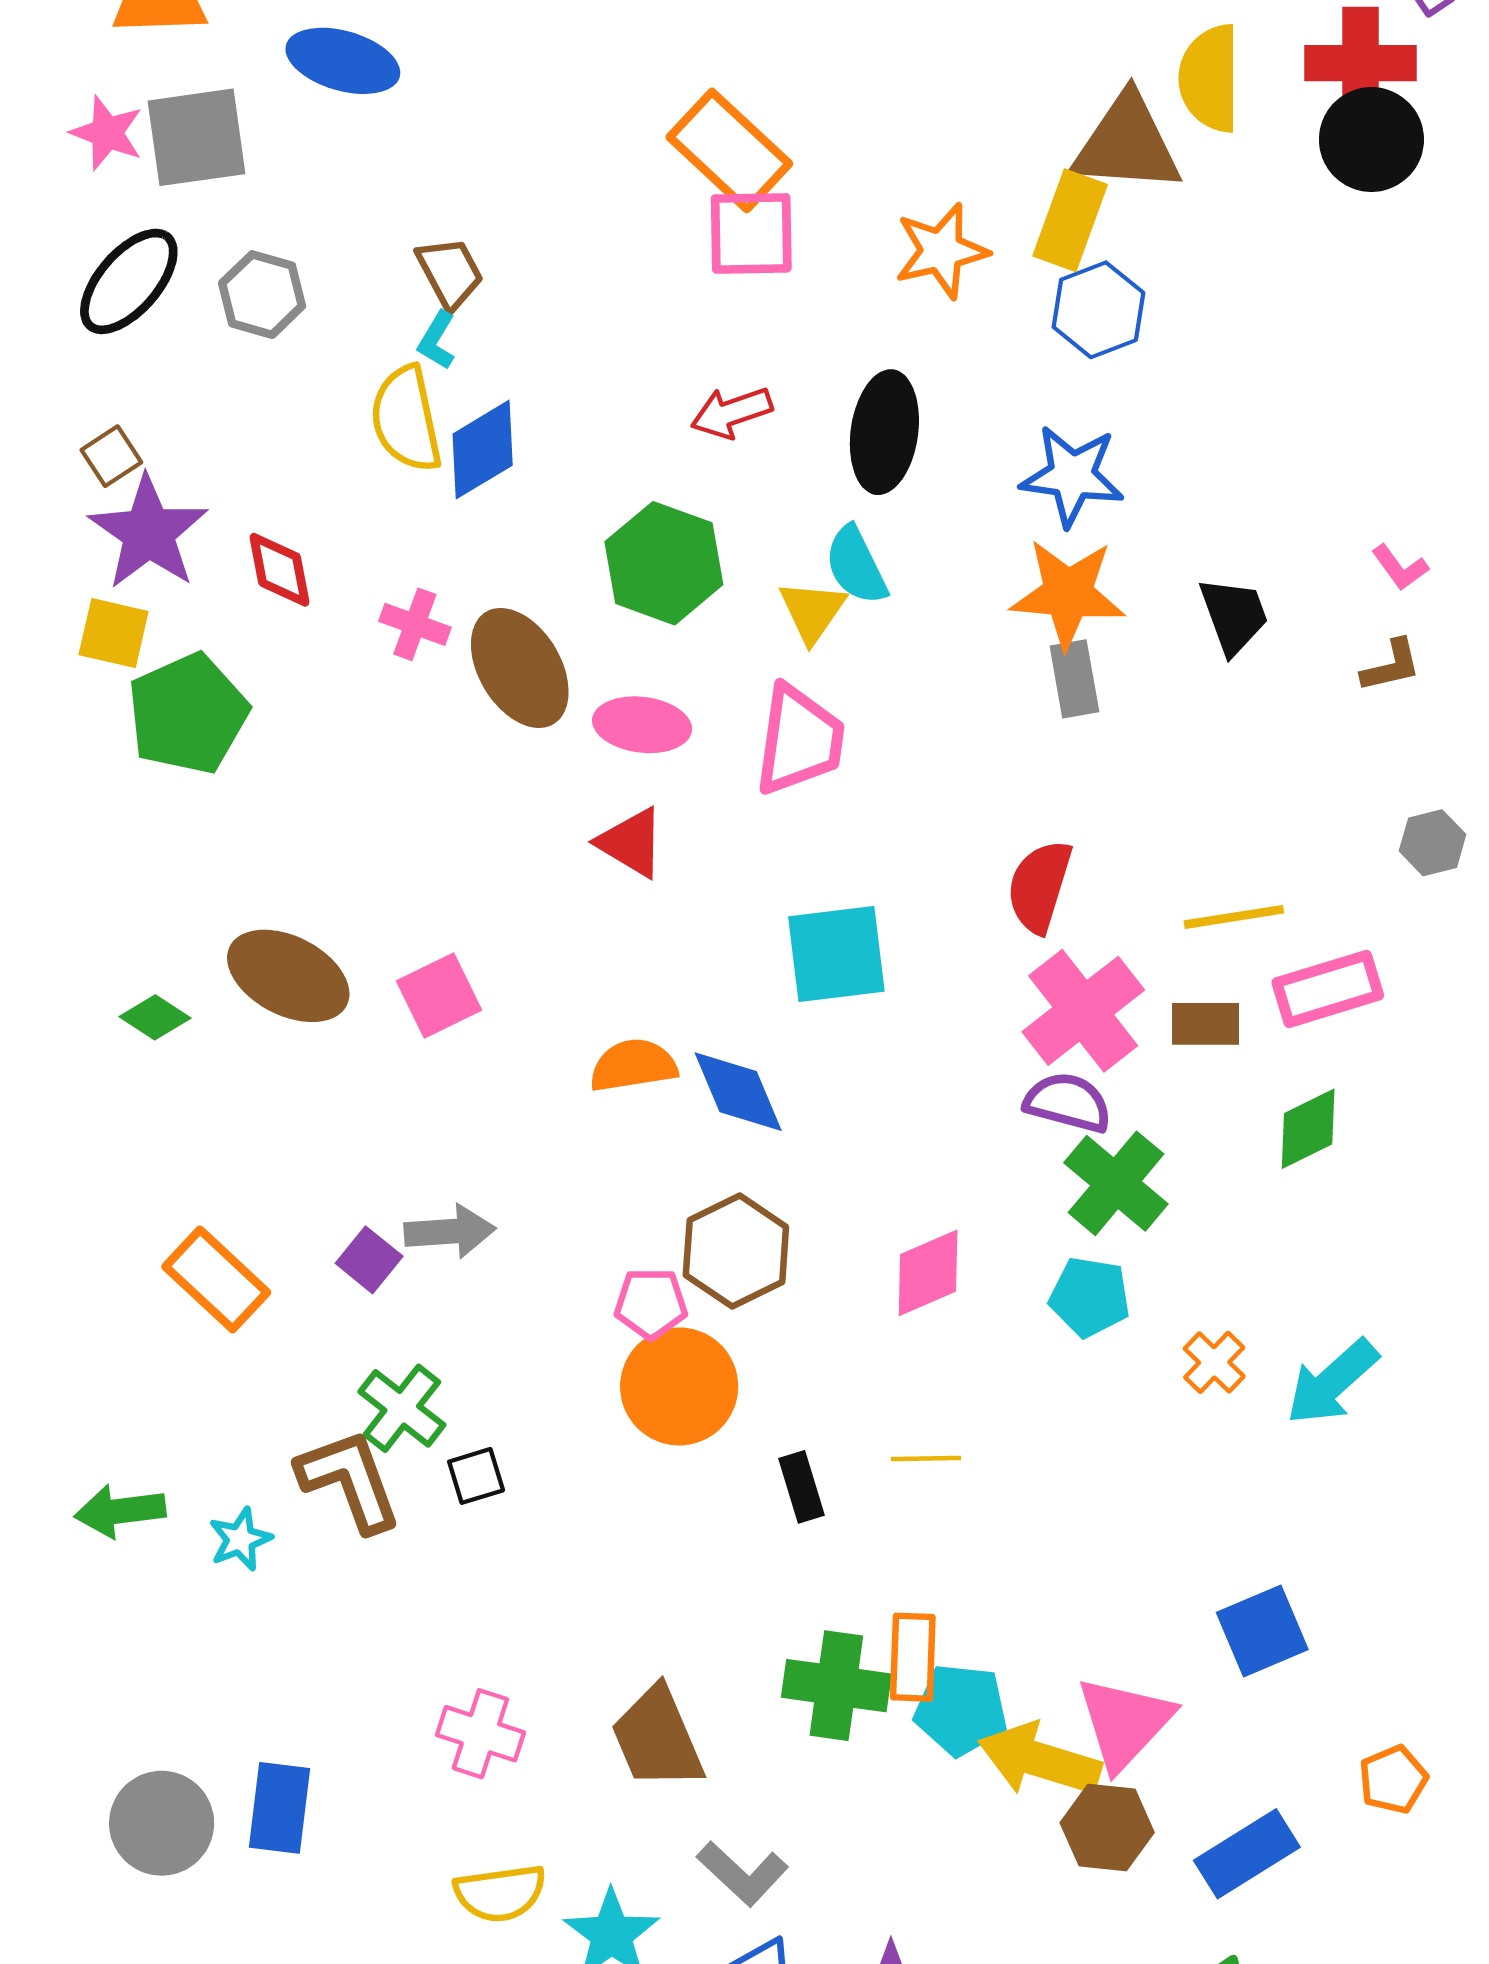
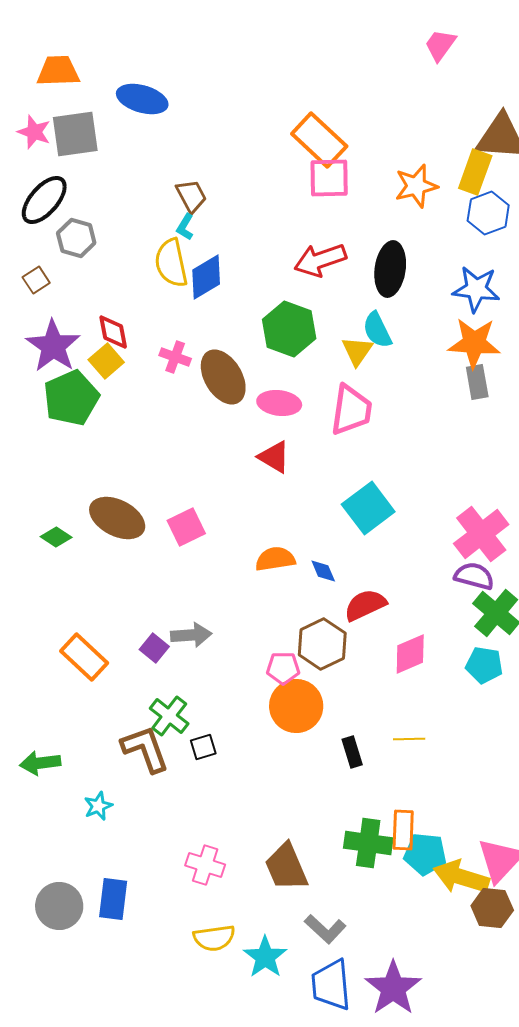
gray hexagon: (262, 295) -> (76, 238), moved
red arrow: (732, 412) -> (320, 260), size x1.4
purple star: (148, 533) -> (53, 346), moved
yellow square: (114, 633) -> (106, 361), moved, turned 36
red semicircle: (1039, 886) -> (365, 605), moved, turned 48
cyan square: (836, 954) -> (368, 508), turned -30
blue diamond: (738, 1092) -> (323, 571), size x0.6
cyan star: (240, 1539) -> (98, 806), moved

